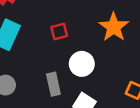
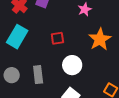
gray rectangle: (53, 84) -> (38, 75), moved

